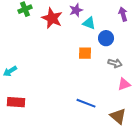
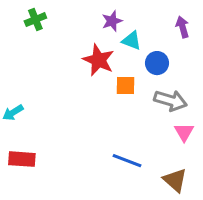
red star: (52, 18) -> (98, 60), moved
gray arrow: (115, 63) -> (171, 101), size x1.5
pink triangle: (124, 84) -> (184, 132), turned -40

